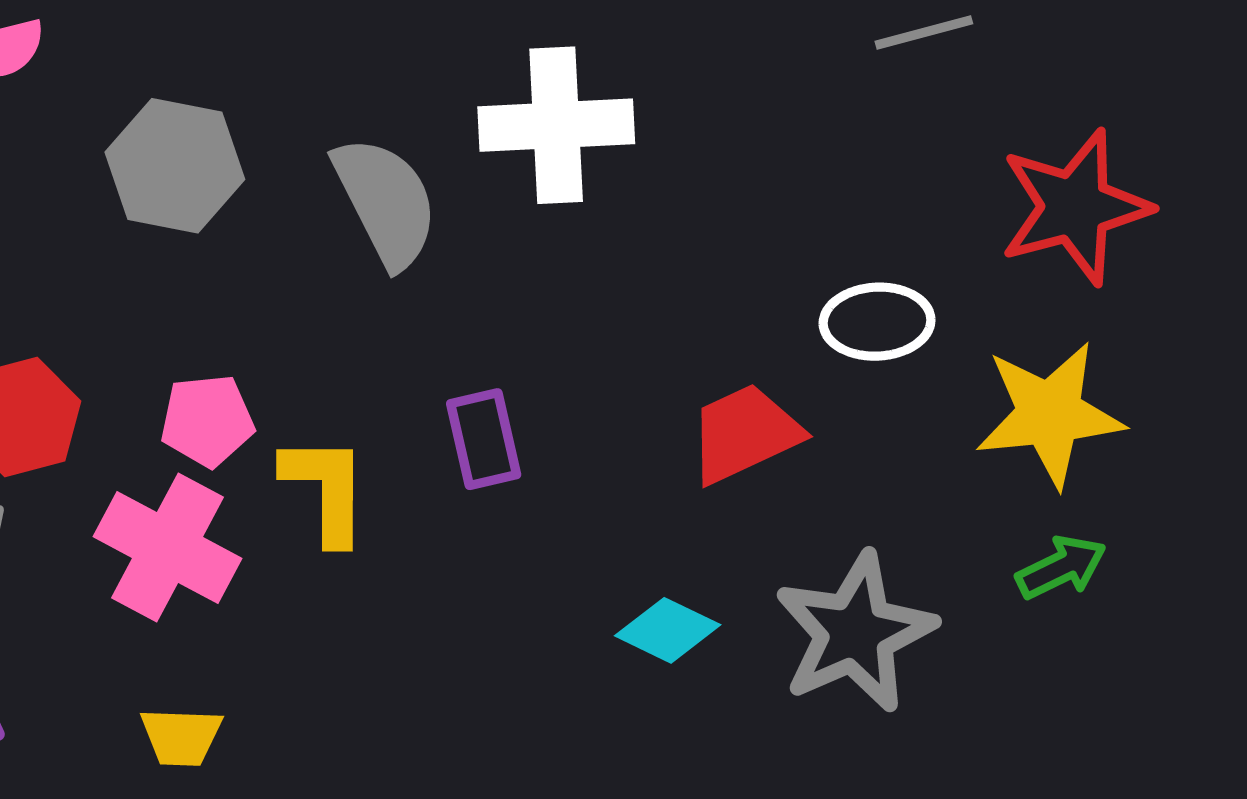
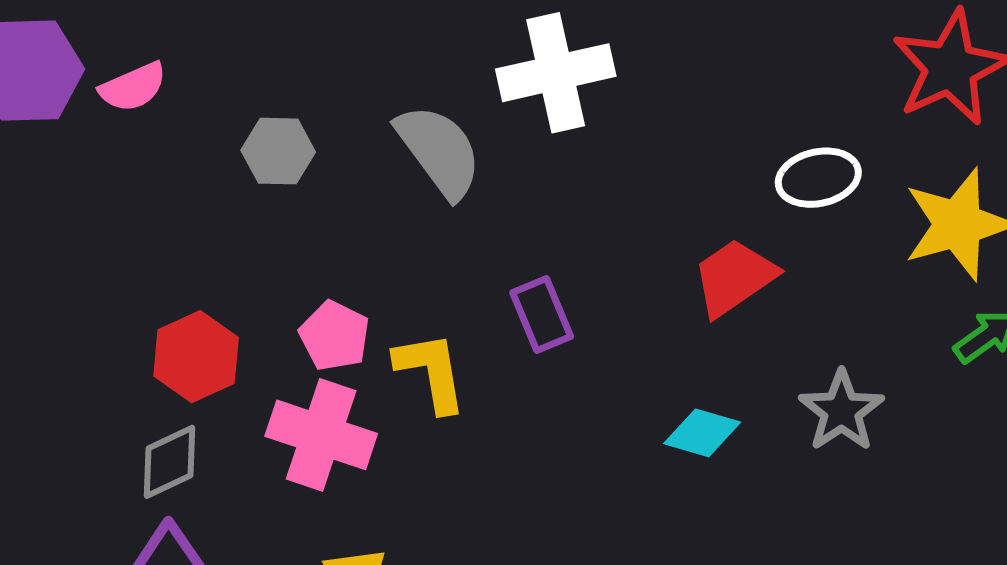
gray hexagon: (175, 166) -> (278, 151), size x0.7
pink pentagon: (207, 421) -> (334, 336), turned -30
gray star: (855, 633) -> (841, 411), size x0.7

